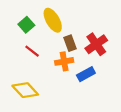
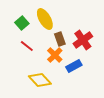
orange cross: (64, 61) -> (55, 55), turned -35
yellow diamond: (25, 90) -> (40, 80), moved

